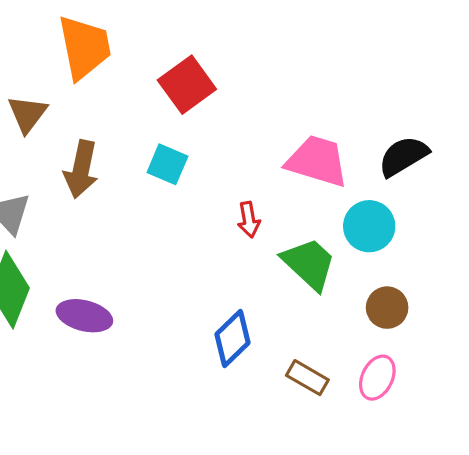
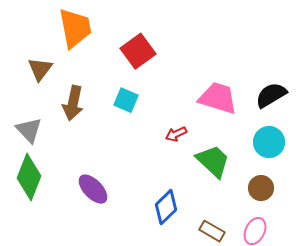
red arrow: (249, 220) -> (176, 134), turned 75
cyan circle: (369, 226) -> (269, 142), moved
purple ellipse: (84, 316) -> (93, 189), moved, turned 32

